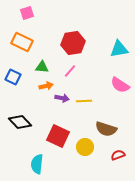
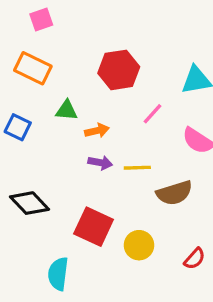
pink line: (70, 71) -> (152, 114), moved
orange arrow: (46, 86) -> (97, 131), moved
brown semicircle: (106, 129) -> (174, 193), moved, turned -35
red semicircle: (118, 155) -> (195, 259), turned 152

